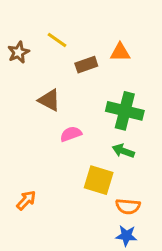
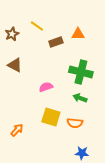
brown triangle: (49, 100) -> (15, 65), moved
yellow square: (99, 180) -> (51, 117), moved
orange semicircle: (128, 206) -> (75, 123), moved

